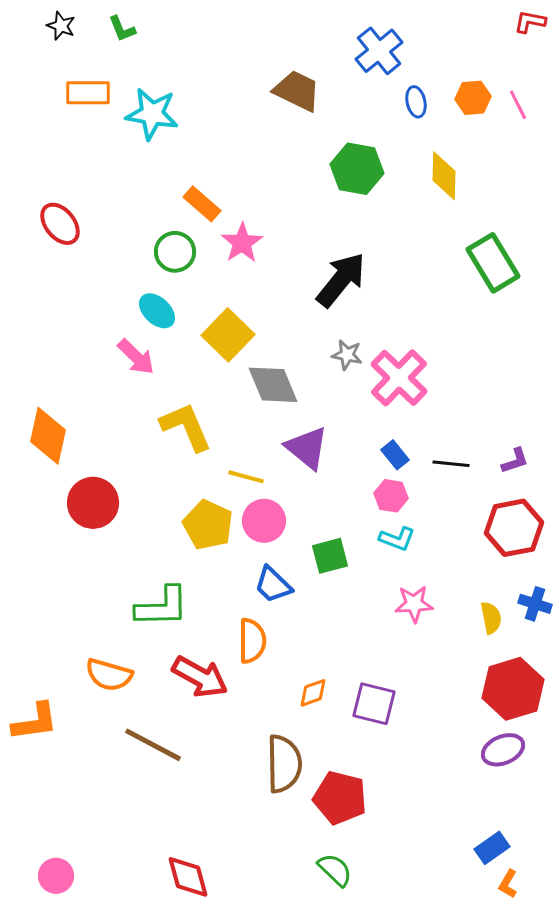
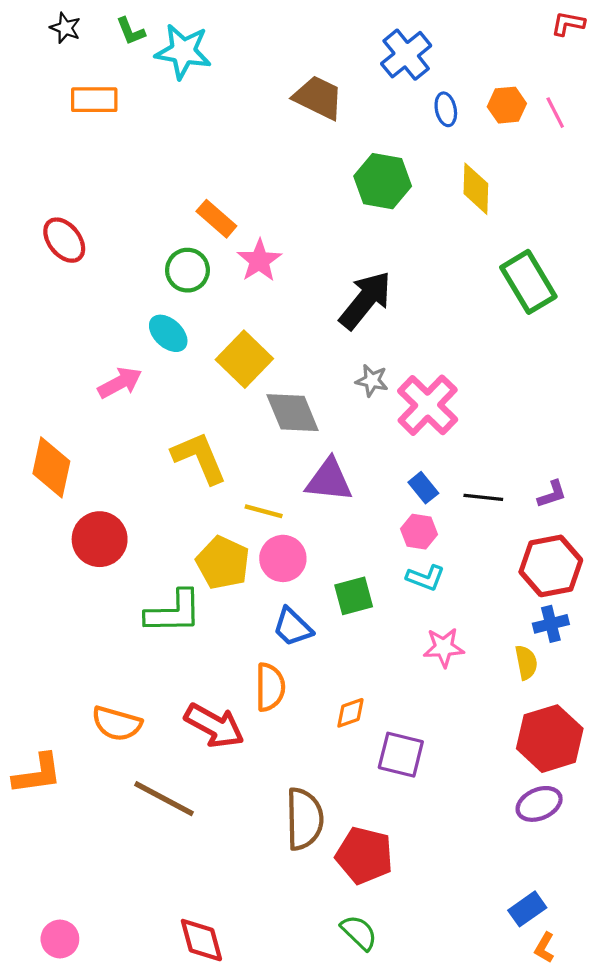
cyan star: (152, 114) -> (183, 51), moved
pink arrow: (136, 357) -> (120, 383), moved, turned -72
purple triangle: (307, 448) -> (329, 480), turned -33
blue cross: (535, 604) -> (551, 624), moved, turned -32
green L-shape: (162, 607) -> (174, 612), moved
orange diamond: (313, 693) -> (350, 713), moved

